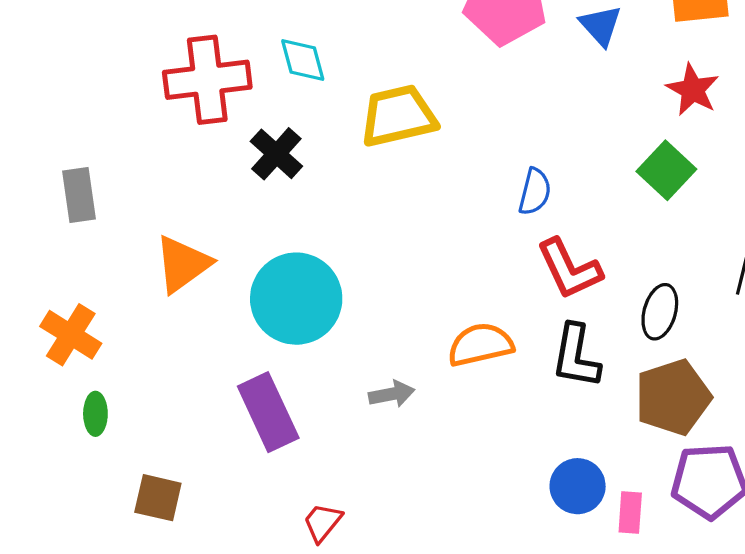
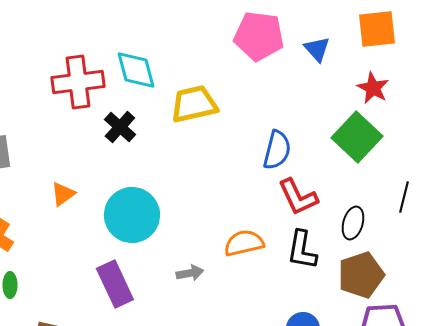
cyan diamond: (303, 60) -> (136, 70), size x1.4
green square: (666, 170) -> (357, 137), size x1.4
blue semicircle: (535, 192) -> (277, 150), size x1.4
orange triangle: (183, 264) -> (63, 194), size x0.7

